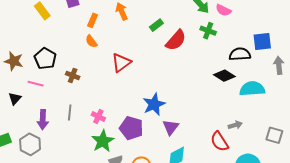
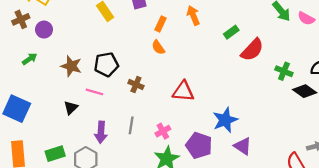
green cross: (208, 31) -> (284, 71), moved
black pentagon: (45, 59) -> (106, 64), turned 30
red triangle: (121, 63) -> (183, 91), moved, turned 40
pink cross: (98, 116) -> (163, 131), turned 32
purple triangle: (171, 127) -> (243, 146), turned -36

